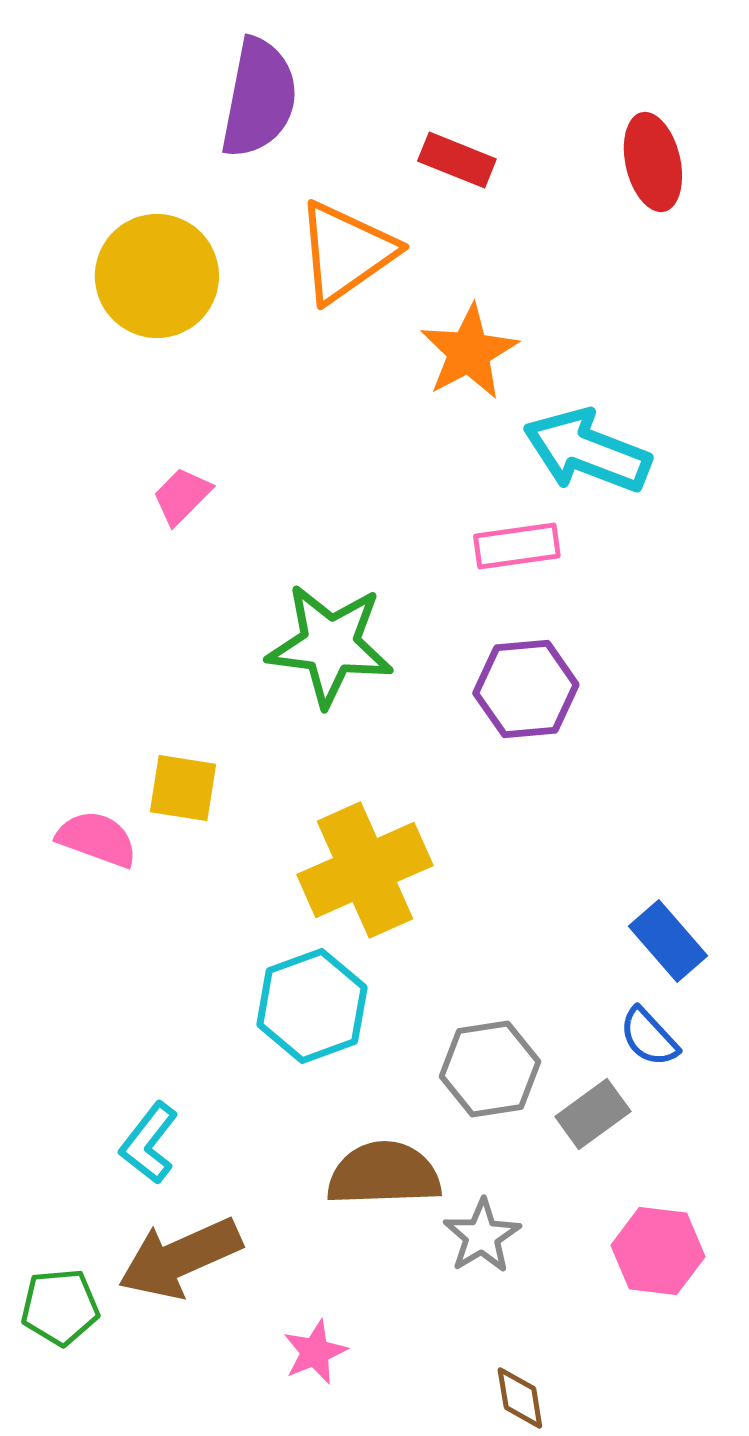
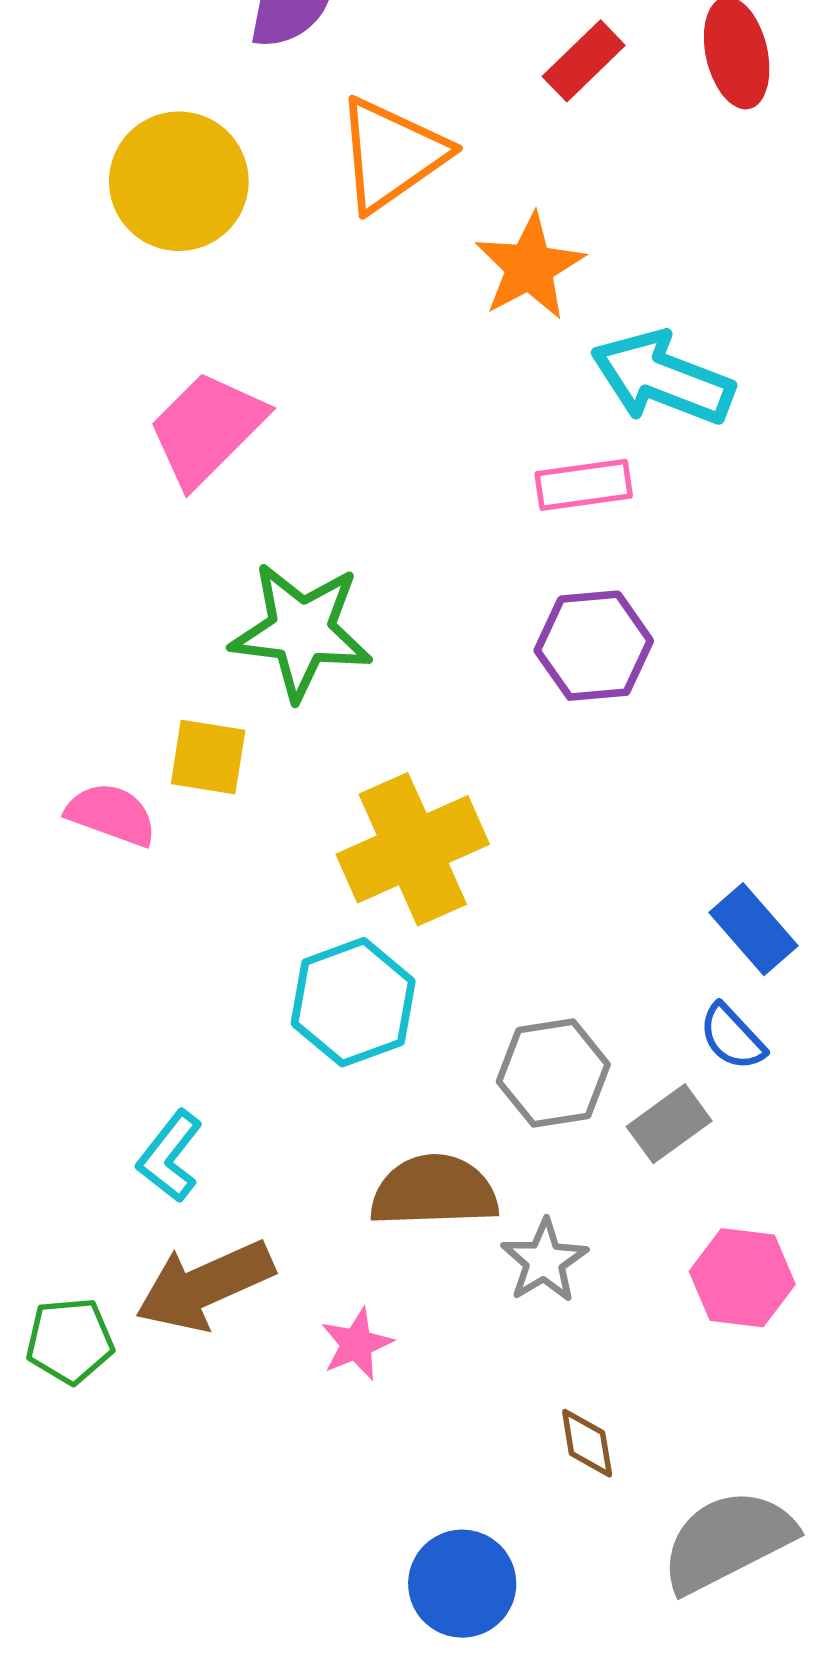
red rectangle: (457, 160) -> (584, 61), moved, turned -66
pink trapezoid: (182, 496) -> (207, 429), size x1.8
green star: (330, 645) -> (301, 631), moved
pink star: (315, 1352) -> (357, 1344), moved

